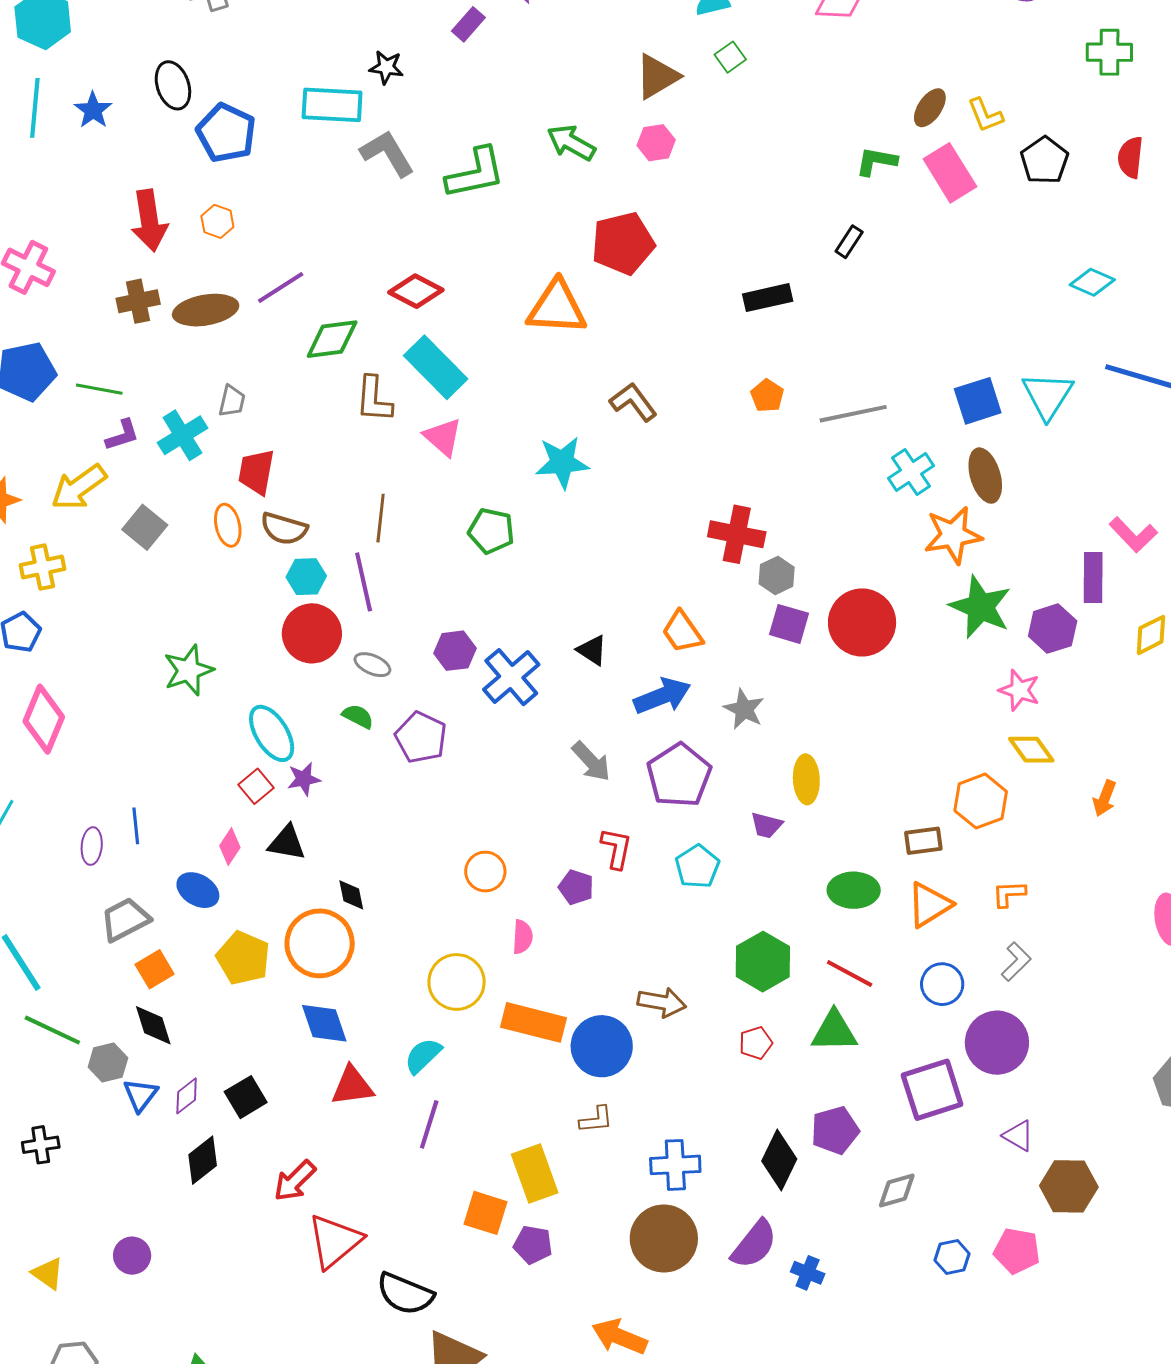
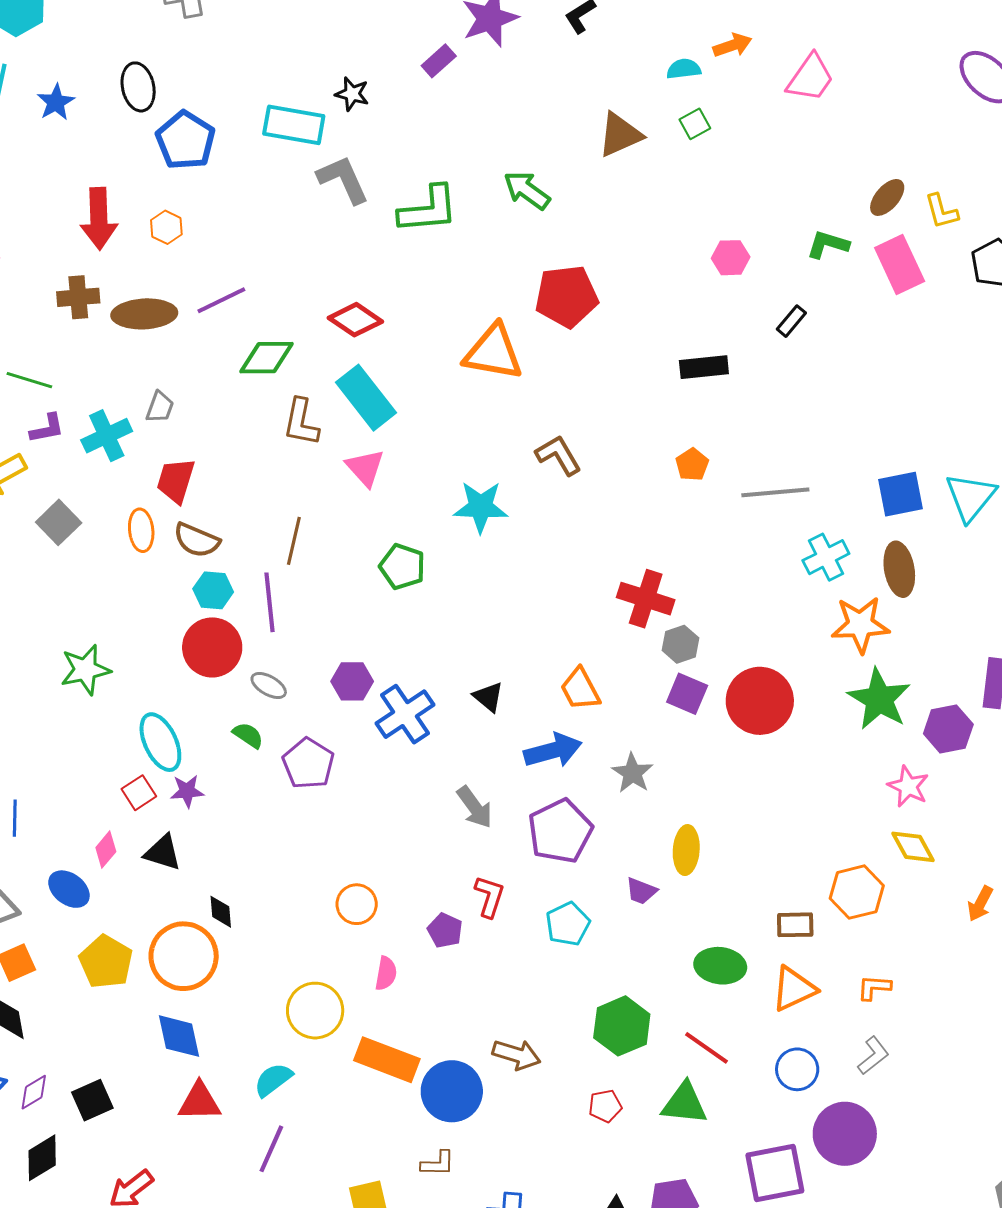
pink hexagon: (656, 143) -> (731, 258), moved

